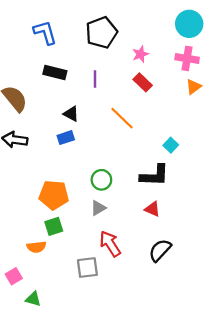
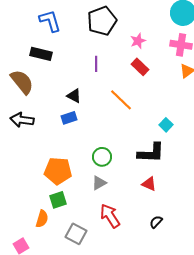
black rectangle: (55, 73) -> (41, 54), moved
orange semicircle: (36, 247) -> (42, 219), turned -66
black semicircle: (160, 250) -> (156, 222), size x0.6
gray square: (87, 268) -> (76, 234), moved, turned 35

